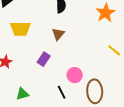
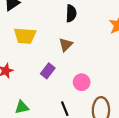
pink circle: (75, 75) -> (82, 82), moved

